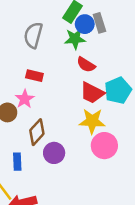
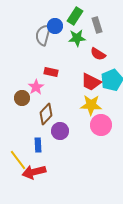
blue circle: (85, 24) -> (55, 26), moved
red semicircle: (86, 65) -> (98, 54), moved
red rectangle: (34, 76) -> (51, 72), moved
blue rectangle: (17, 162) -> (38, 145), moved

